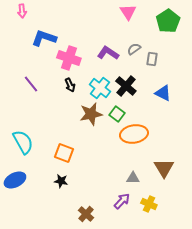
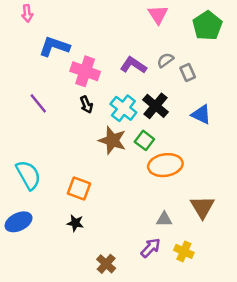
gray rectangle: (152, 59) -> (188, 73), turned -32
brown star: (91, 114) -> (112, 140), turned 30

